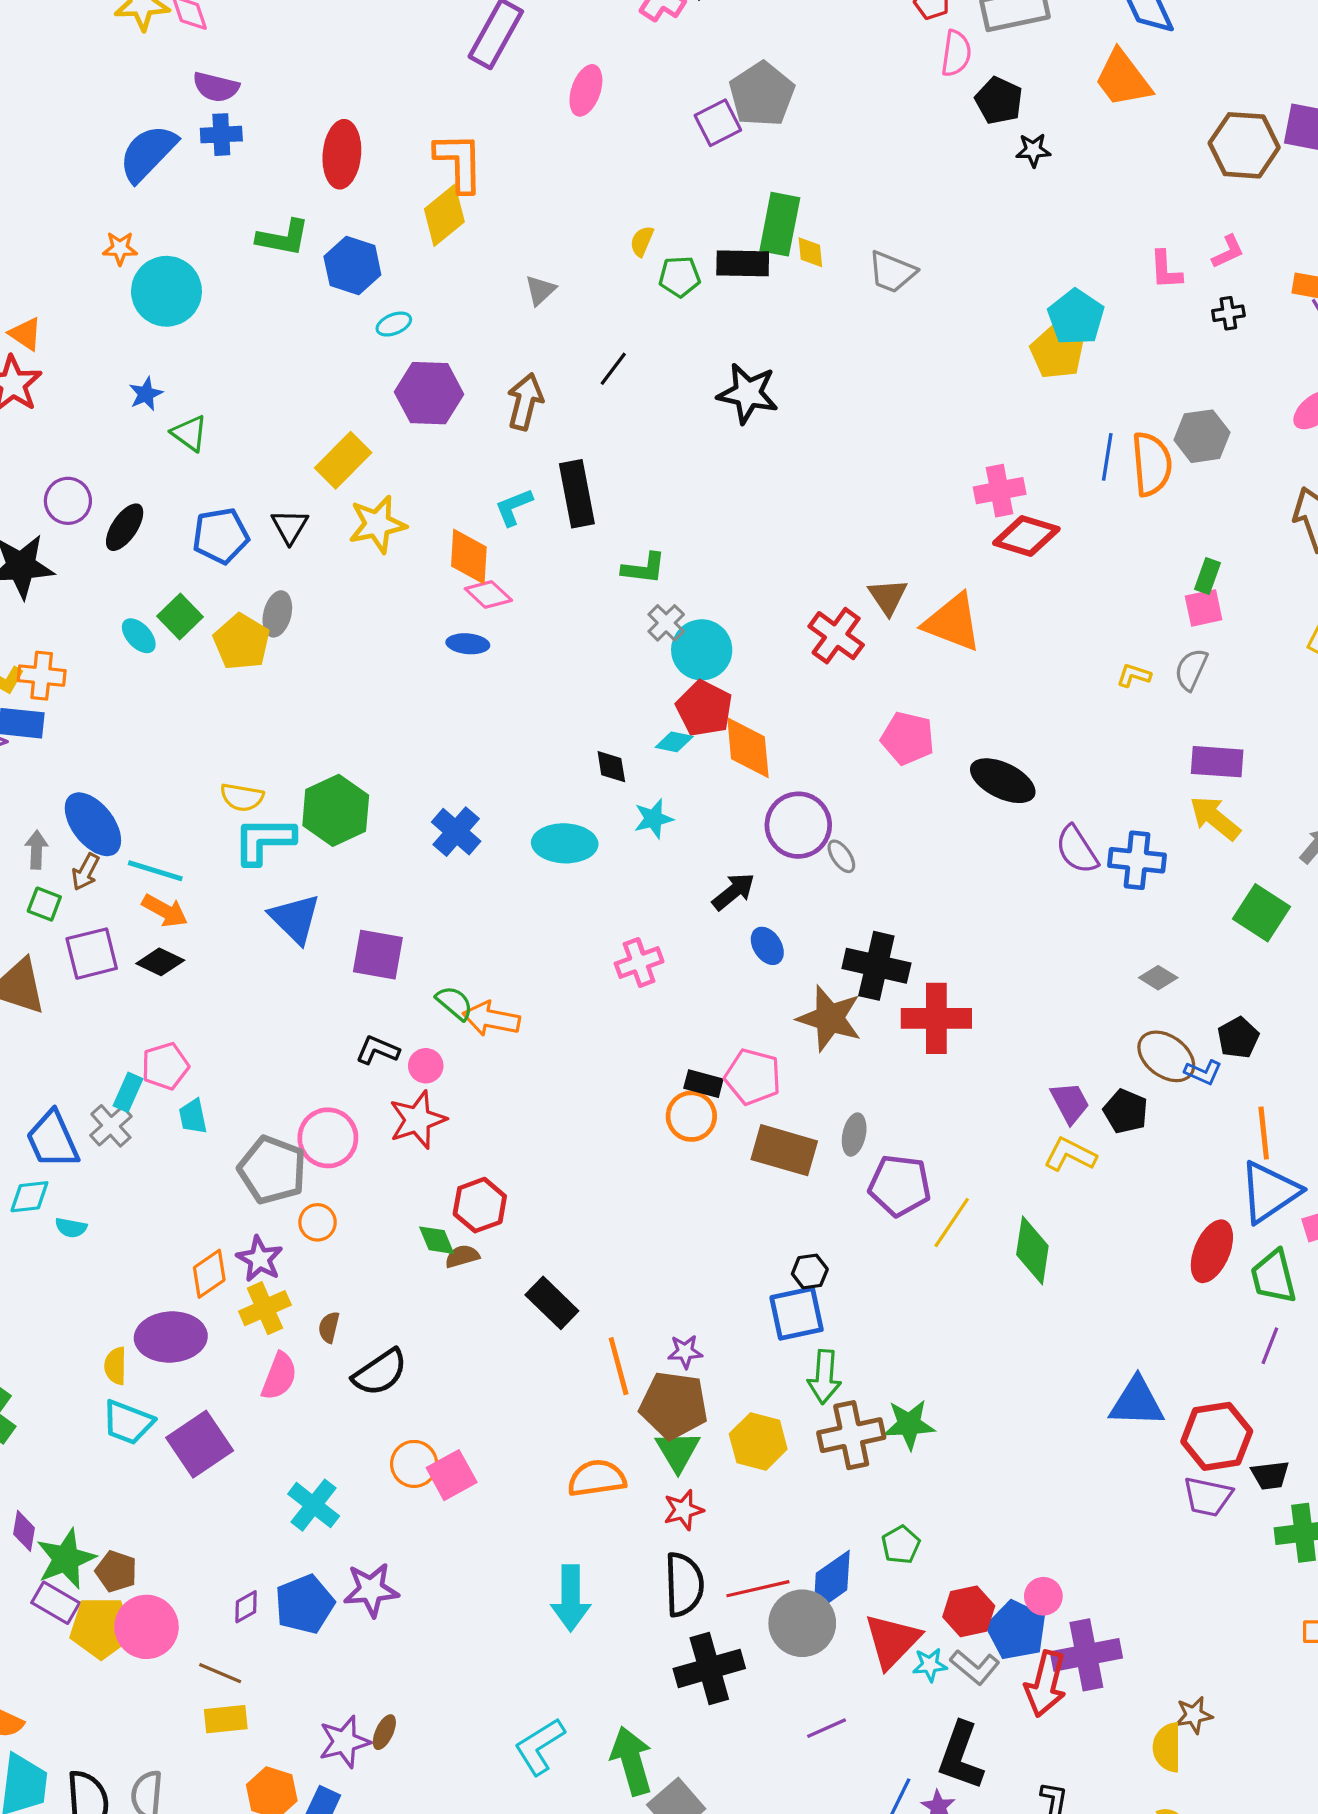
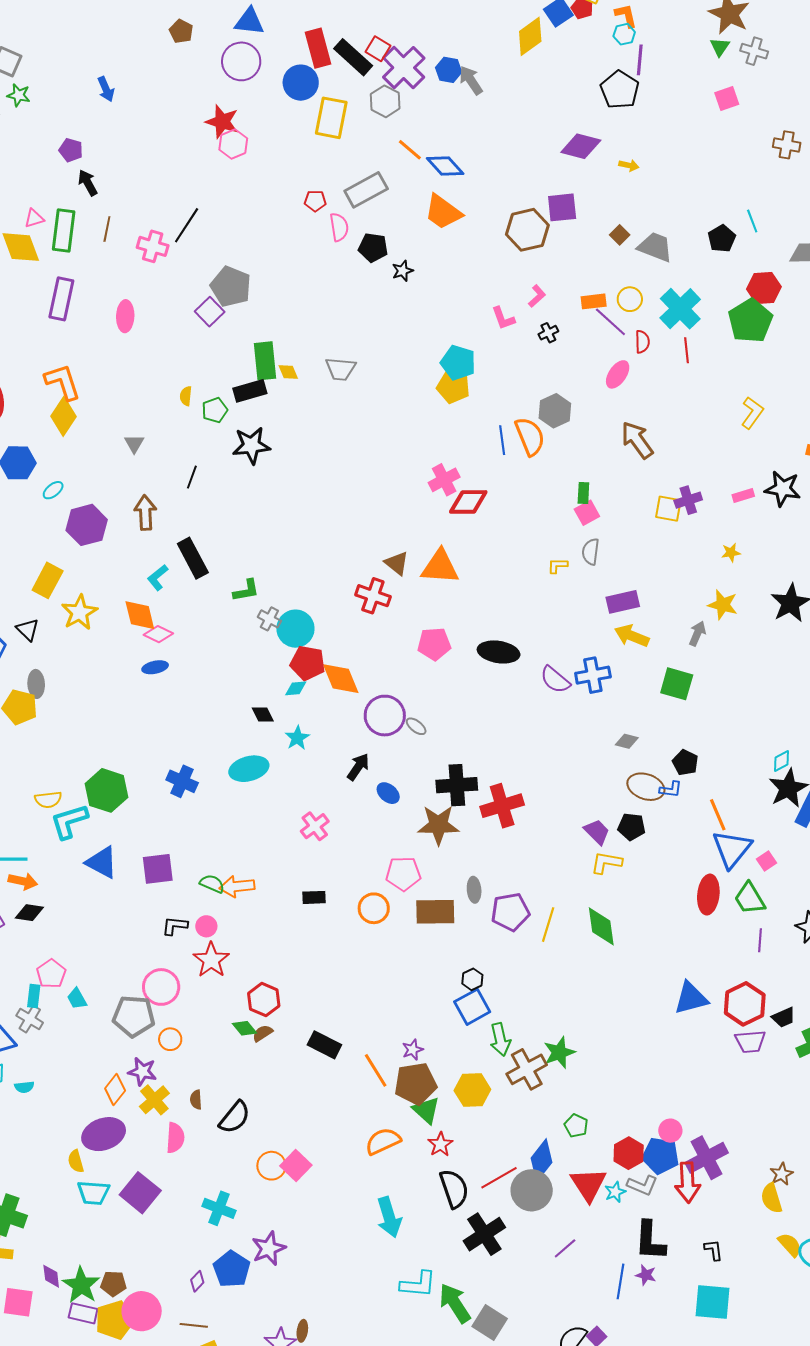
black star: (748, 393) -> (251, 445), moved
black rectangle: (703, 1084) -> (314, 897), moved
cyan L-shape: (540, 1746) -> (418, 1284), moved, turned -126

